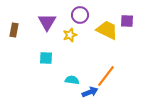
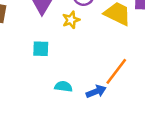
cyan semicircle: (72, 80) -> (63, 86), moved

